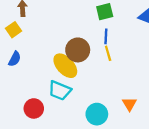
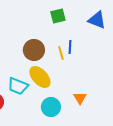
blue line: (106, 36) -> (70, 47), moved
yellow ellipse: (65, 66) -> (40, 77), moved

